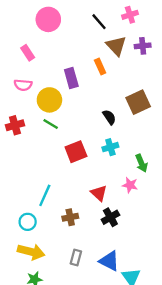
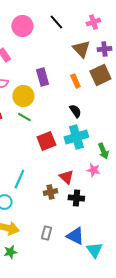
black line: (99, 22) -> (56, 22), moved
orange rectangle: (100, 67) -> (75, 81), moved
brown square: (138, 102) -> (100, 75), moved
cyan cross: (110, 147) -> (76, 137), size x1.6
brown cross: (70, 217) -> (50, 192), moved
black cross: (110, 217) -> (76, 198), turned 35

